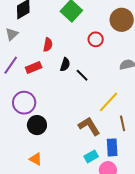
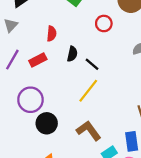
yellow line: (109, 102) -> (88, 91), moved
brown L-shape: (89, 126) -> (89, 131), moved

